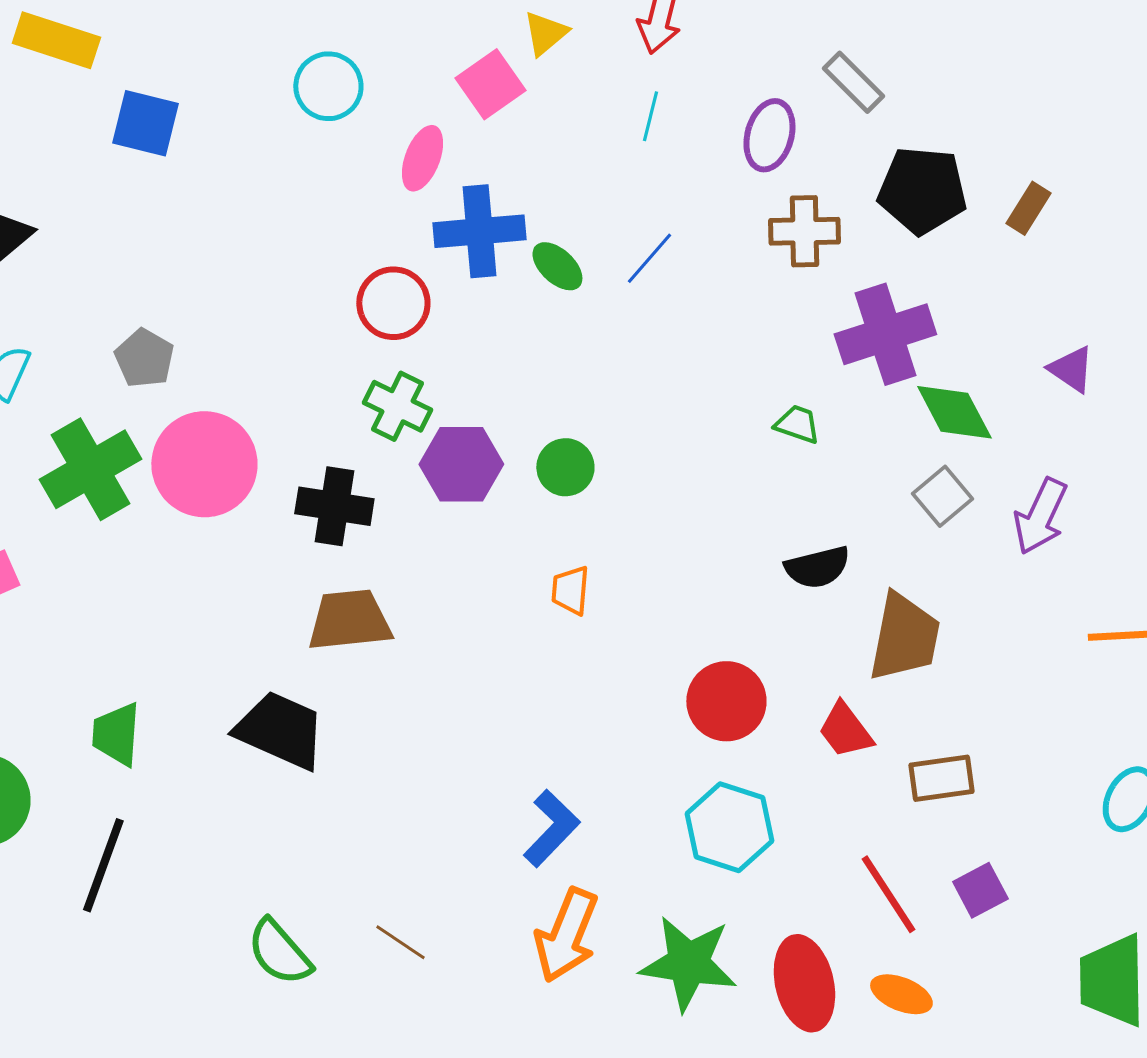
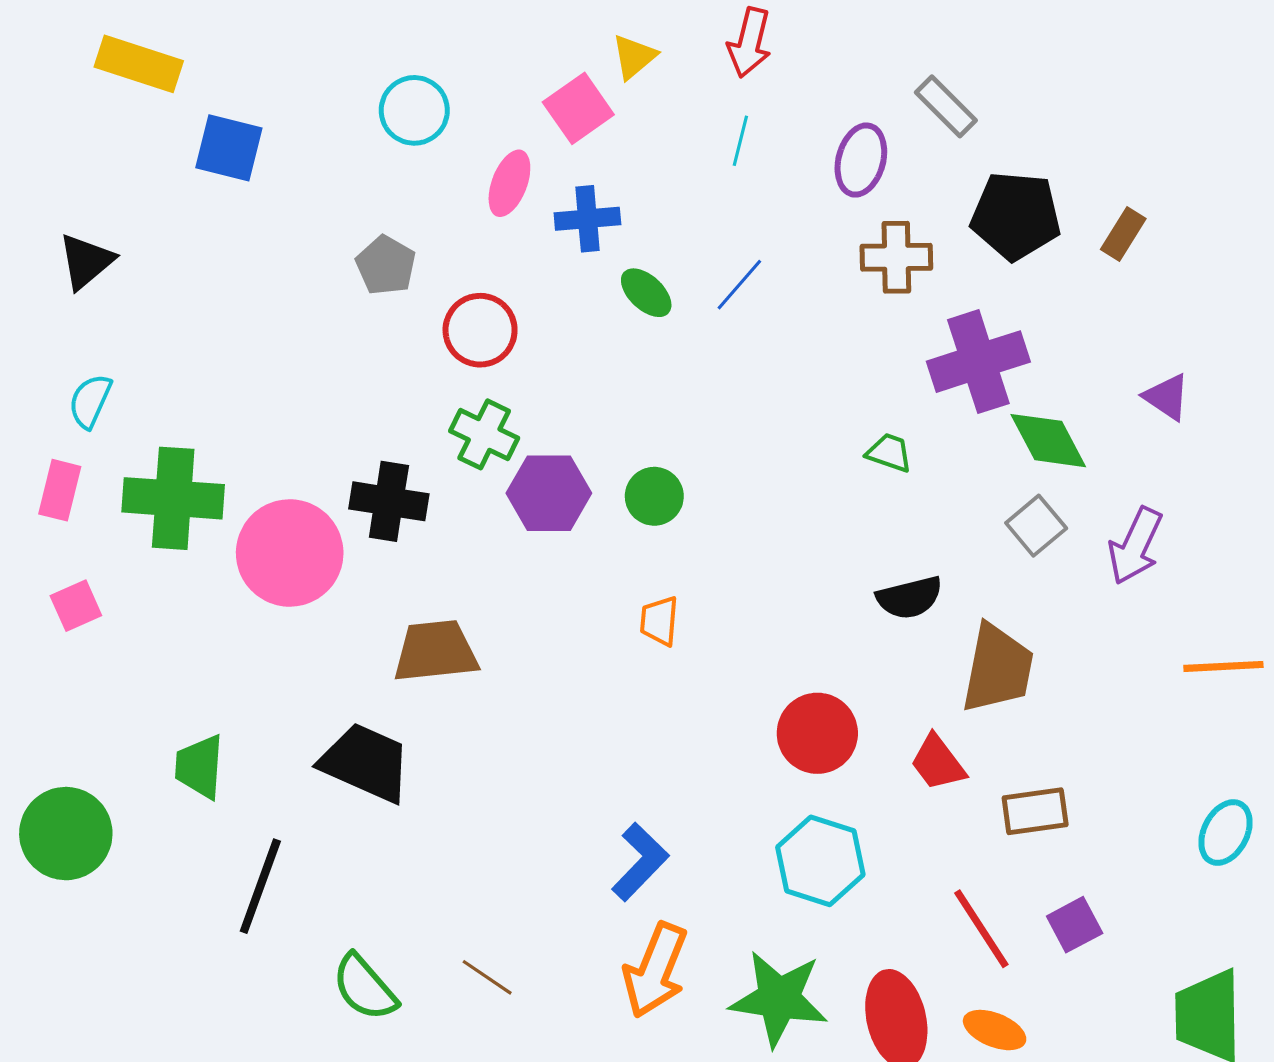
blue cross: (479, 231) -> (587, 219), moved, size x0.7
gray pentagon: (144, 358) -> (386, 265), moved
pink circle: (204, 464) -> (290, 553), moved
green cross: (90, 469) -> (173, 498), turned 34
black cross: (334, 506) -> (389, 501), moved
black line: (103, 865) -> (260, 886), moved

